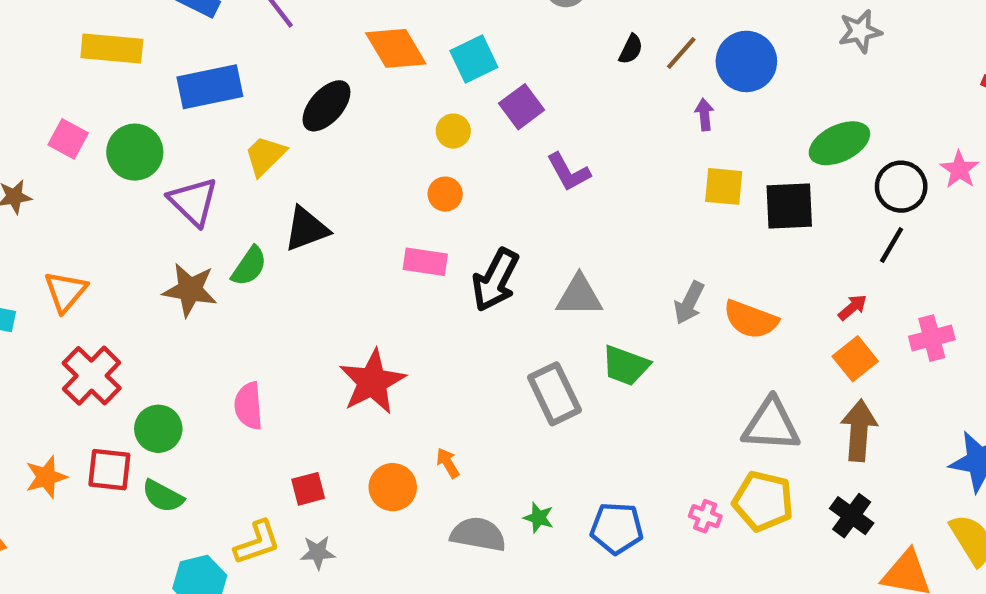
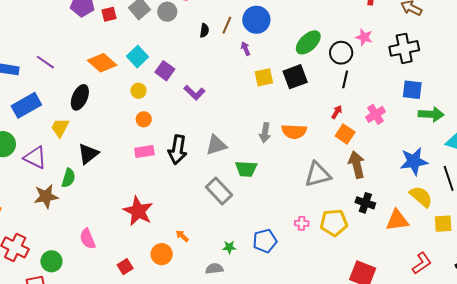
yellow pentagon: (763, 501) -> (334, 223), moved
gray semicircle: (478, 534) -> (214, 269), moved, size x0.7

